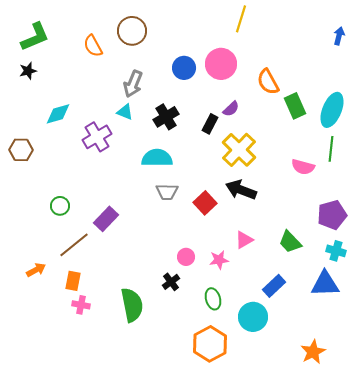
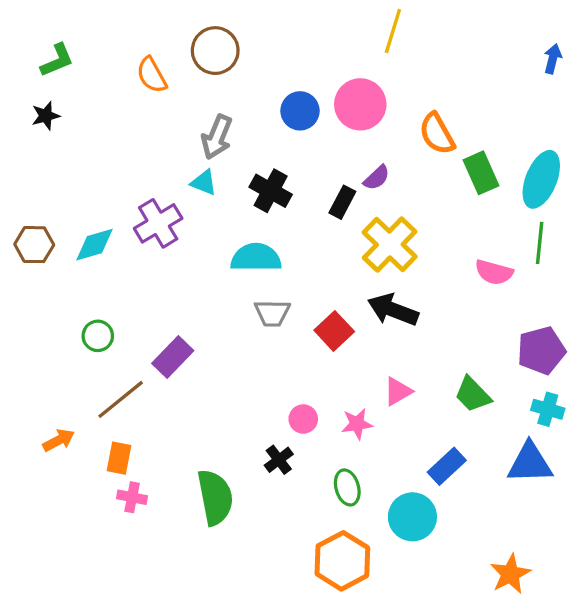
green L-shape: (35, 37) -> (57, 60), size x0.7
cyan diamond: (58, 114) -> (95, 245), moved
black cross: (166, 117) -> (271, 191), turned -30

